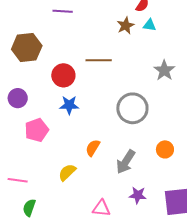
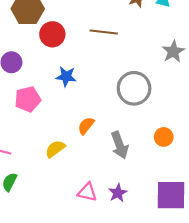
red circle: (63, 75) -> (52, 34), moved
gray arrow: (126, 162) -> (120, 145), turned -60
purple star: (138, 195) -> (118, 193), moved, turned 30

